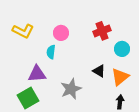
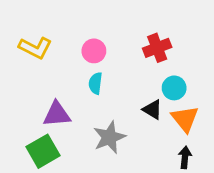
cyan circle: (122, 49) -> (174, 88), moved
cyan semicircle: (51, 52) -> (95, 83), moved
orange triangle: (120, 77) -> (185, 119), turned -30

